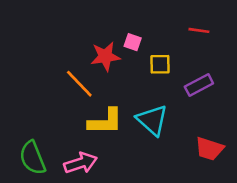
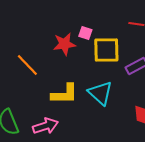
yellow square: (160, 64) -> (106, 50), size x1.6
orange line: (79, 84) -> (27, 65), moved

